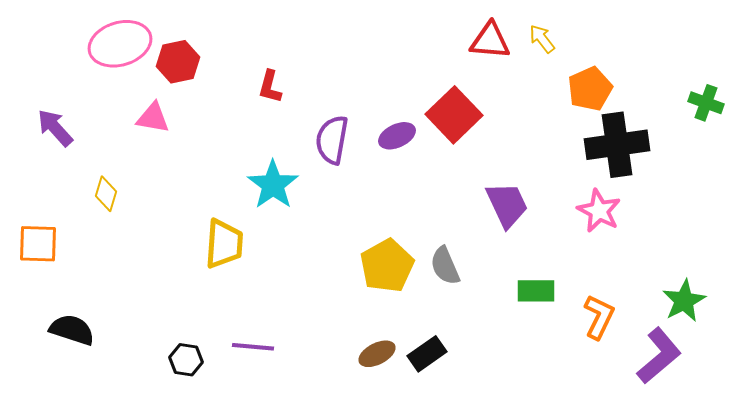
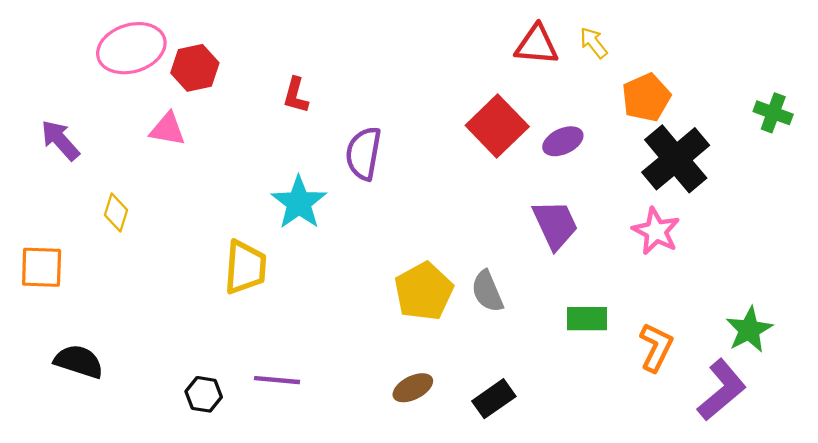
purple ellipse: (397, 136) -> (563, 141), moved
black cross: (617, 145) -> (676, 159), turned -32
black rectangle: (427, 354) -> (494, 399), moved

